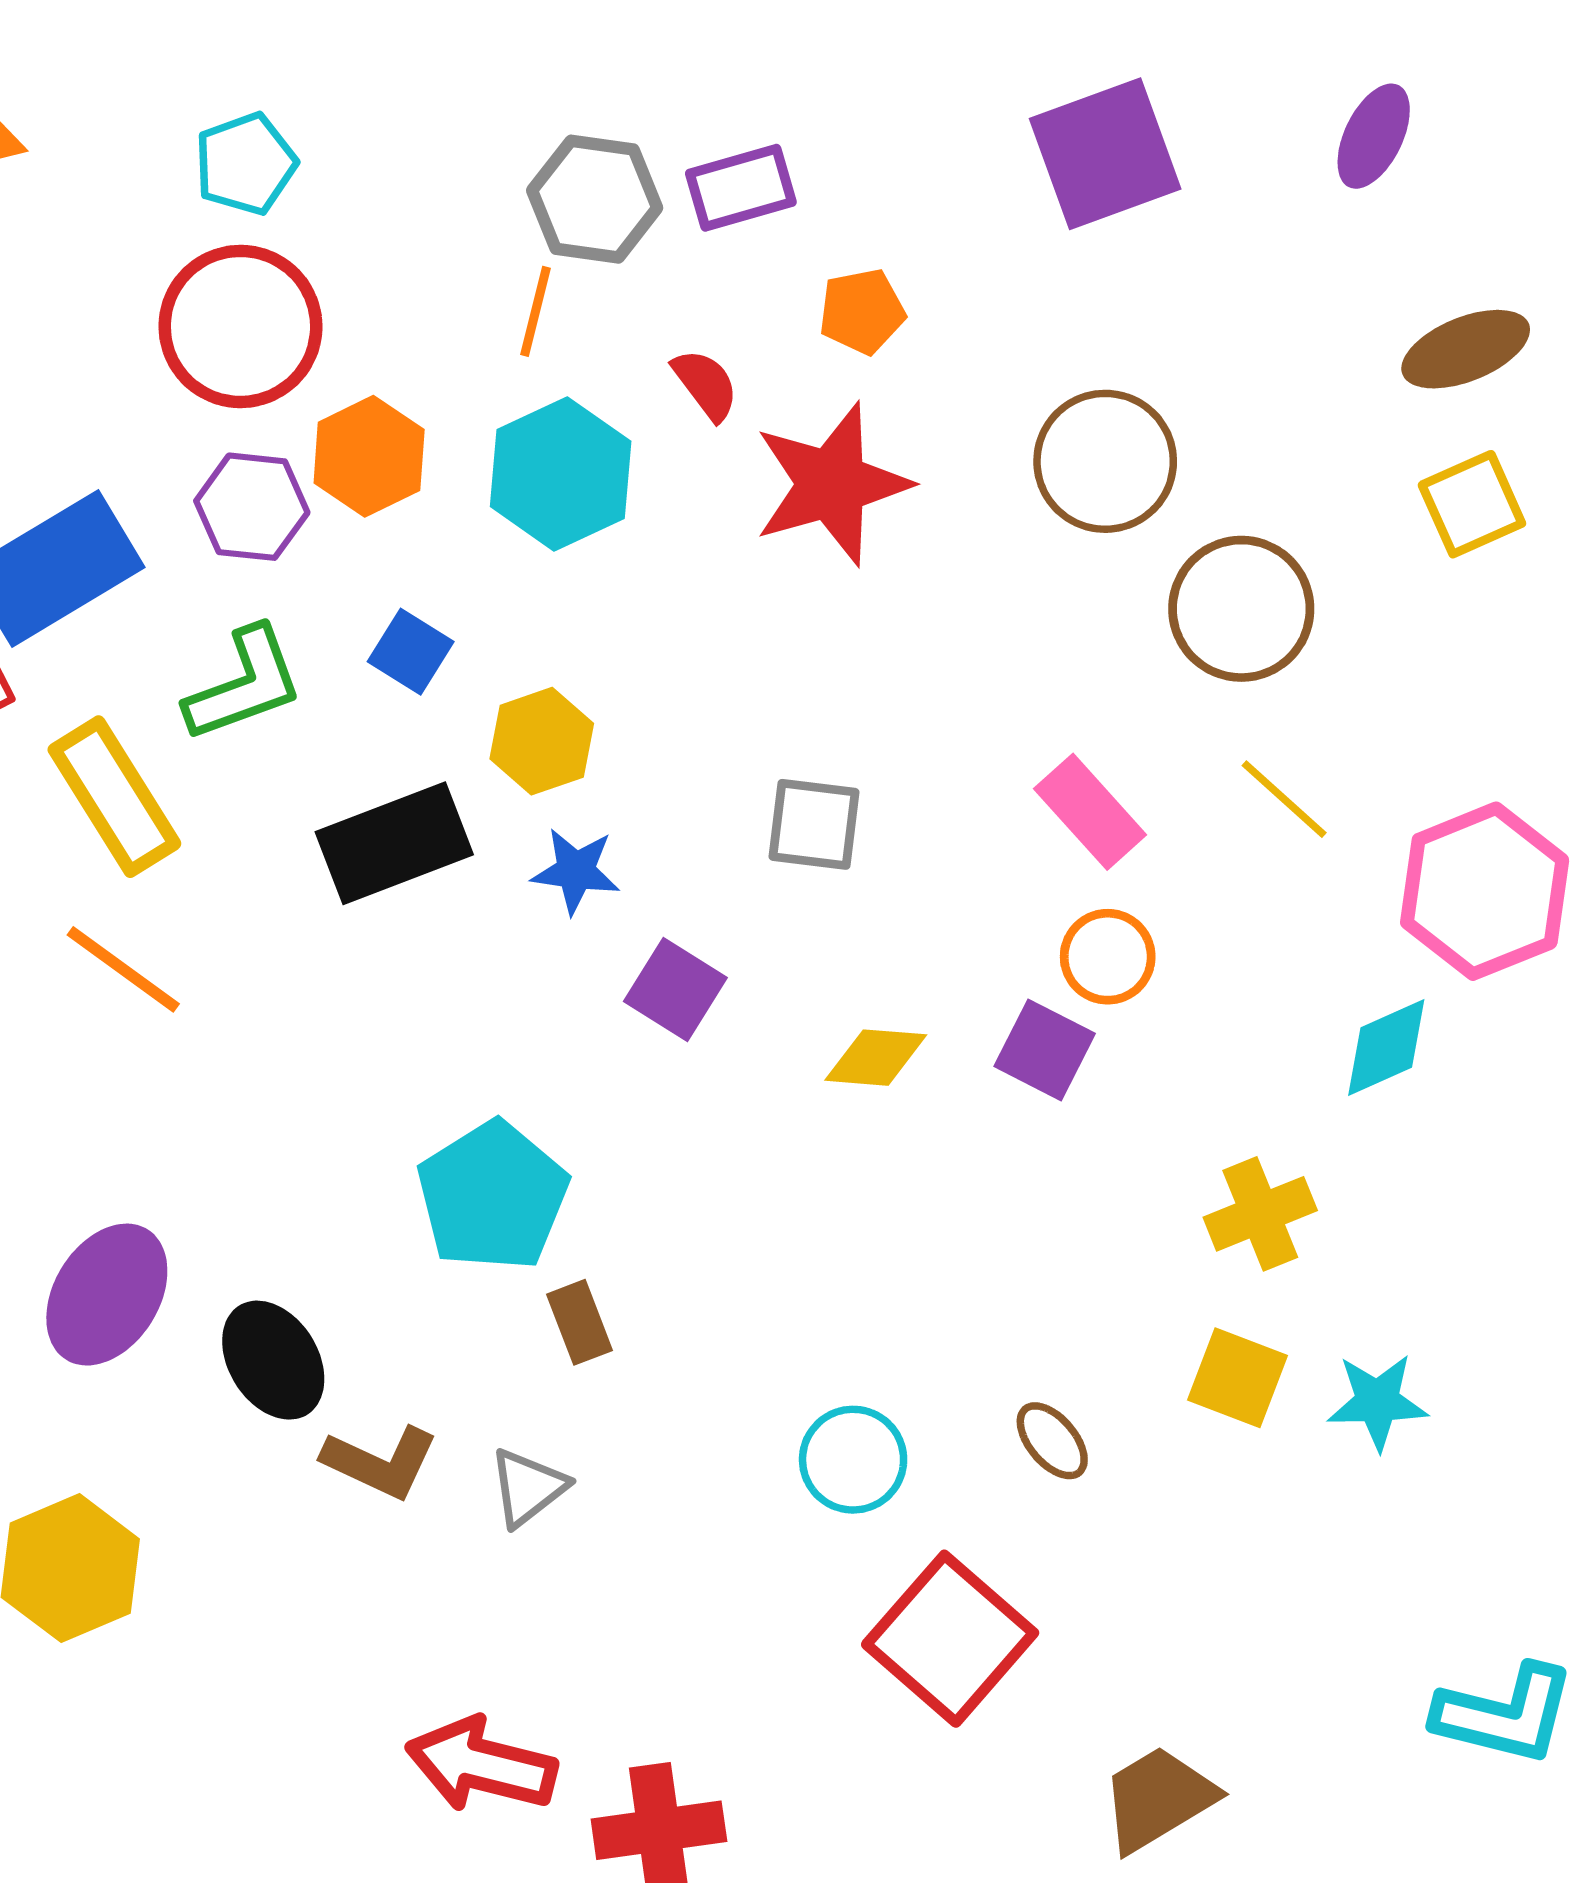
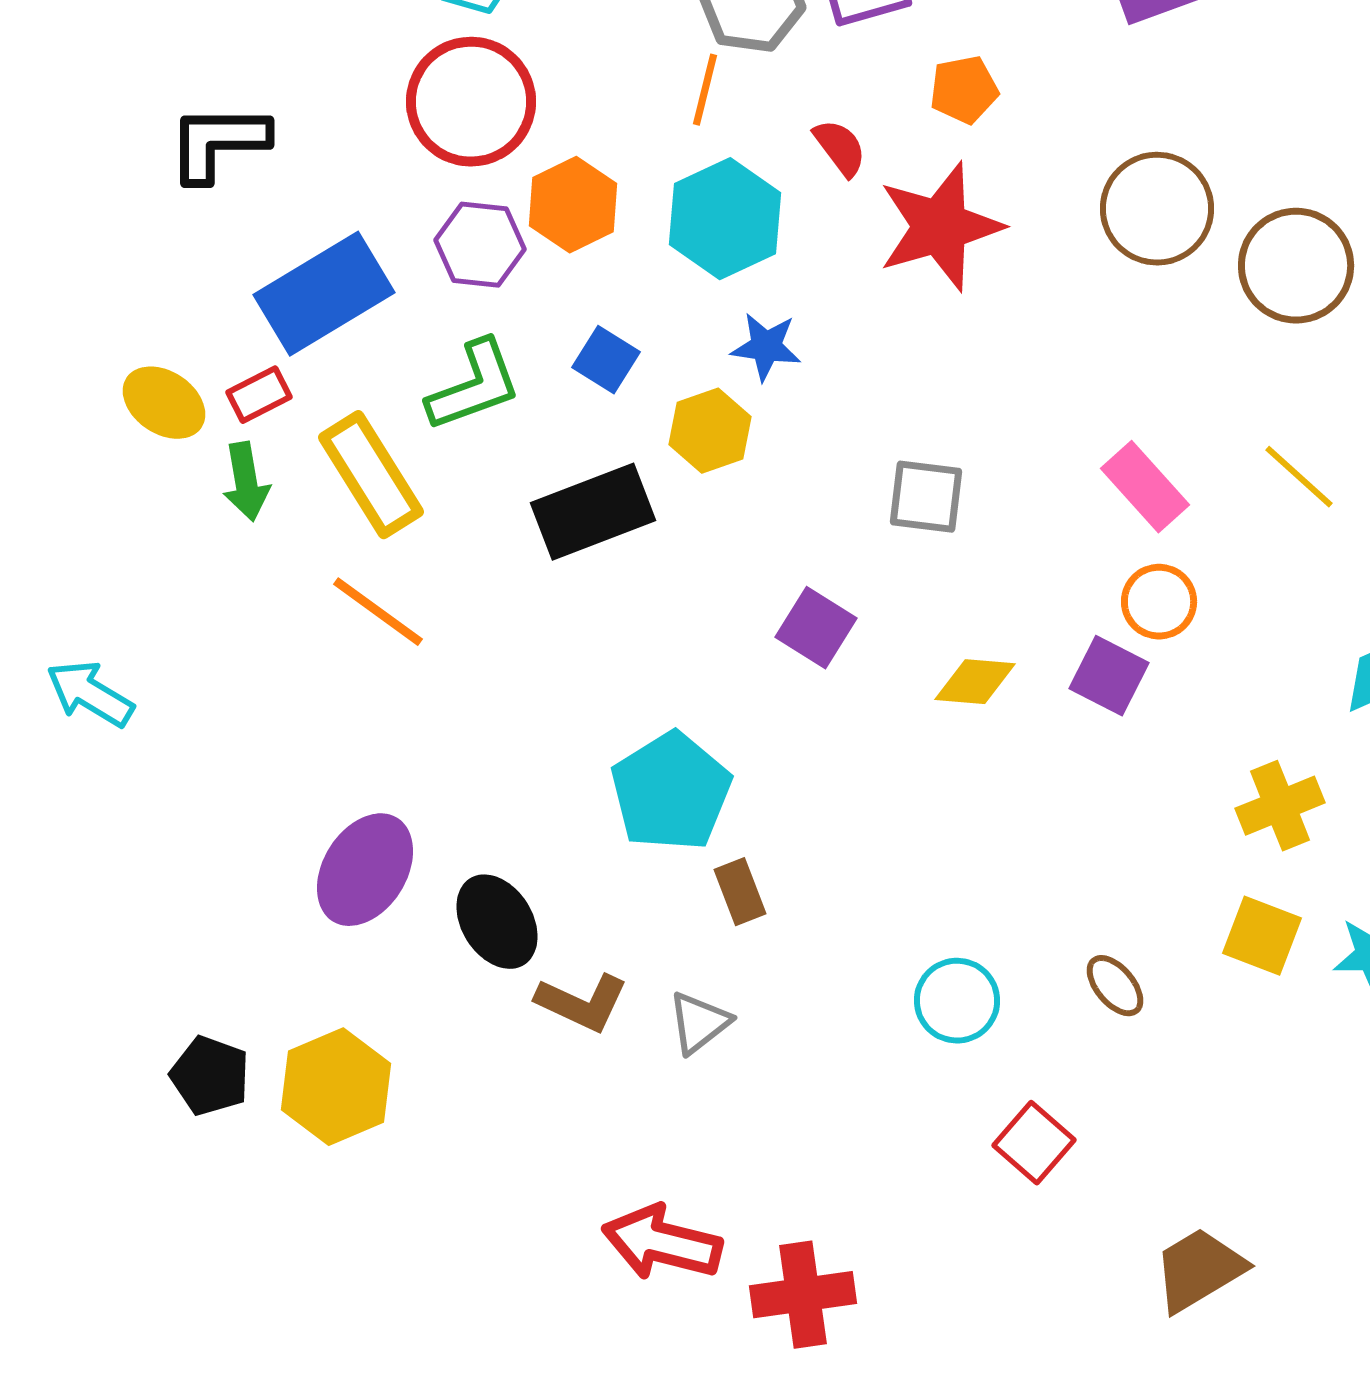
brown circle: (1241, 609) -> (1296, 266), moved
blue star: (576, 871) -> (766, 347), moved
red square: (950, 1639) -> (1034, 1143), size x0.6

